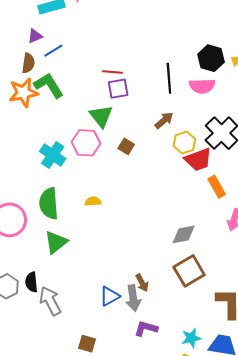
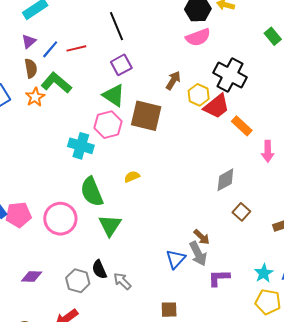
red line: (113, 72) -> (76, 48), moved
black line: (169, 78) -> (117, 26), moved
orange star: (23, 93) -> (35, 97), size x0.7
brown square: (126, 146) -> (146, 116), size x2.0
brown square: (189, 271) -> (241, 212), size x0.6
gray arrow: (50, 301) -> (122, 281), size x0.7

